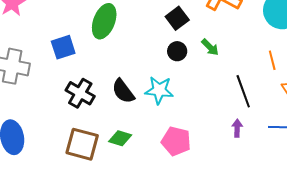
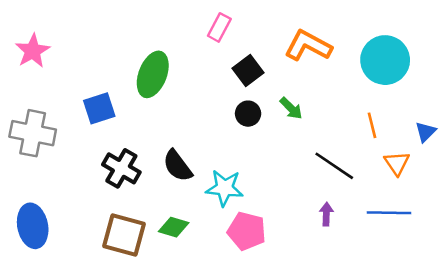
cyan star: (159, 90) -> (225, 188), moved
black line: (243, 91) -> (334, 166), turned -36

